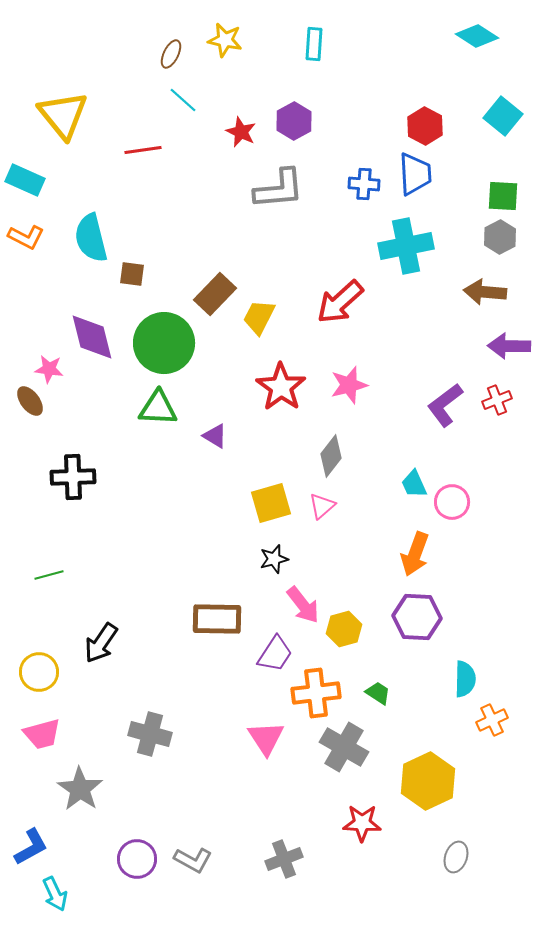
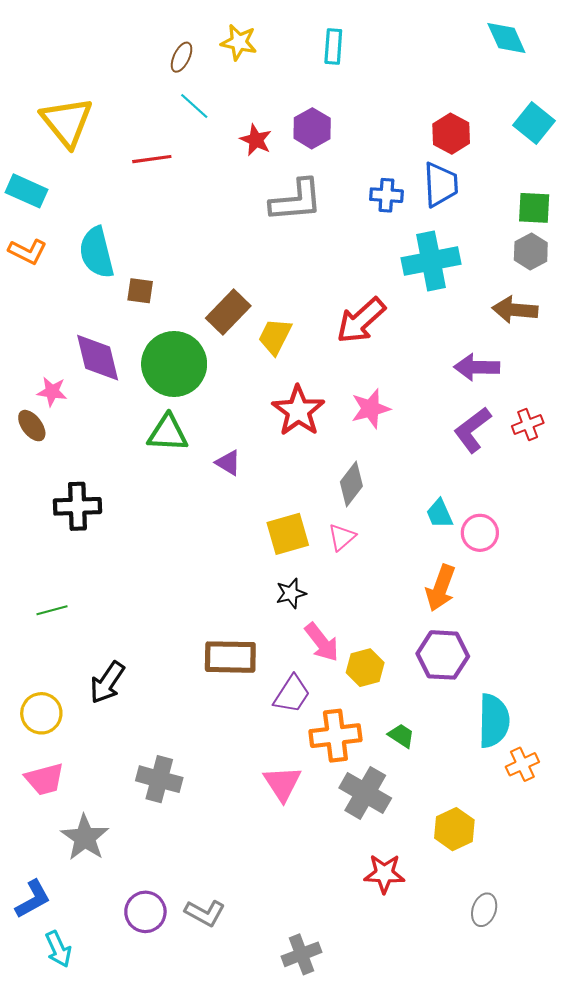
cyan diamond: (477, 36) -> (506, 38), turned 33
purple arrow: (509, 346) -> (477, 367), moved
cyan semicircle: (465, 679) -> (494, 721), size x1.4
yellow hexagon: (428, 781) -> (454, 829), size x0.7
gray cross: (284, 859) -> (301, 954), moved

